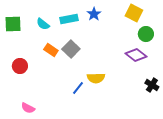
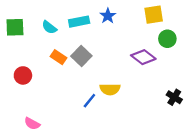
yellow square: (134, 13) -> (154, 15), turned -36
purple diamond: (136, 55) -> (143, 57), moved

